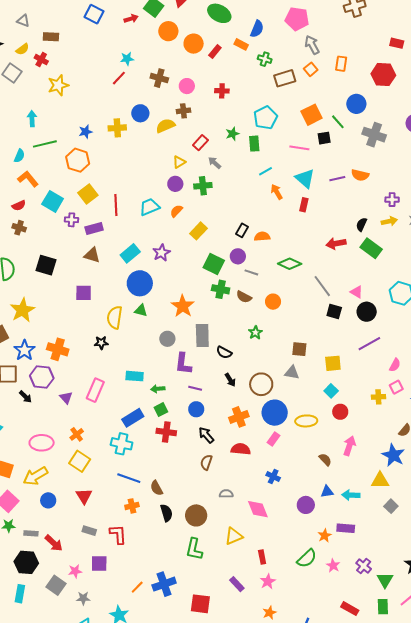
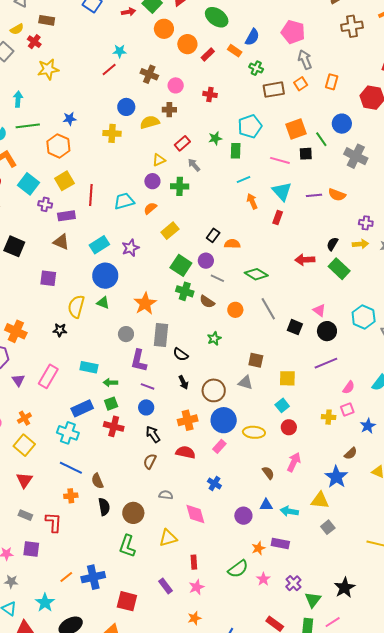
yellow cross: (117, 128) -> (112, 133), moved
gray line: (322, 286) -> (268, 309), moved

